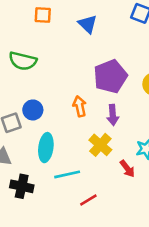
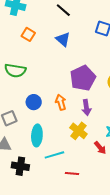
orange square: (43, 15) -> (28, 34), turned 32
blue circle: (33, 110) -> (34, 102), moved
red line: (88, 200) -> (72, 173), turned 40

